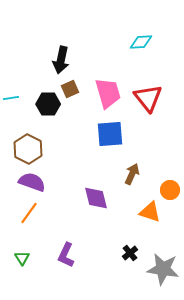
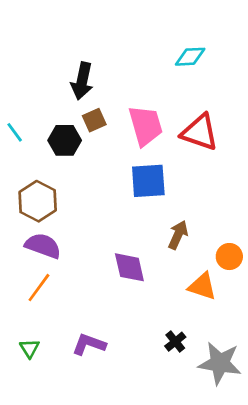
cyan line: (11, 98) -> (15, 132), turned 63
red triangle: (148, 98) -> (200, 132), turned -32
purple L-shape: (66, 255) -> (89, 344), turned 85

